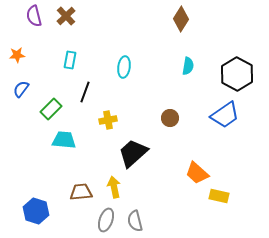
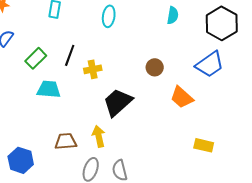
black line: (85, 92) -> (70, 55), moved
orange trapezoid: (197, 173) -> (182, 97), moved

